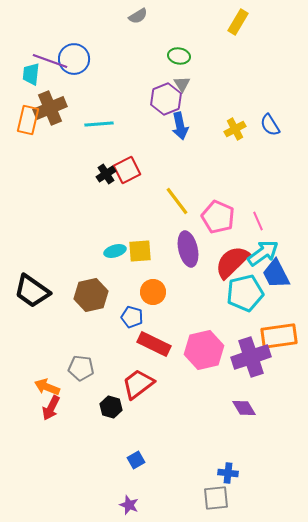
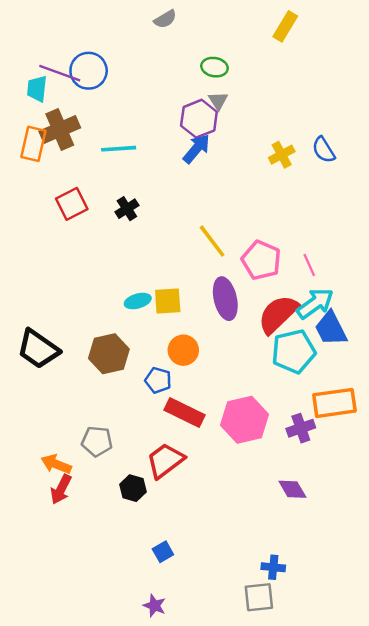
blue arrow: (180, 126) -> (196, 149), moved, turned -128
red square: (127, 170) -> (72, 204), moved
purple cross: (251, 357) -> (301, 428), size x0.6

